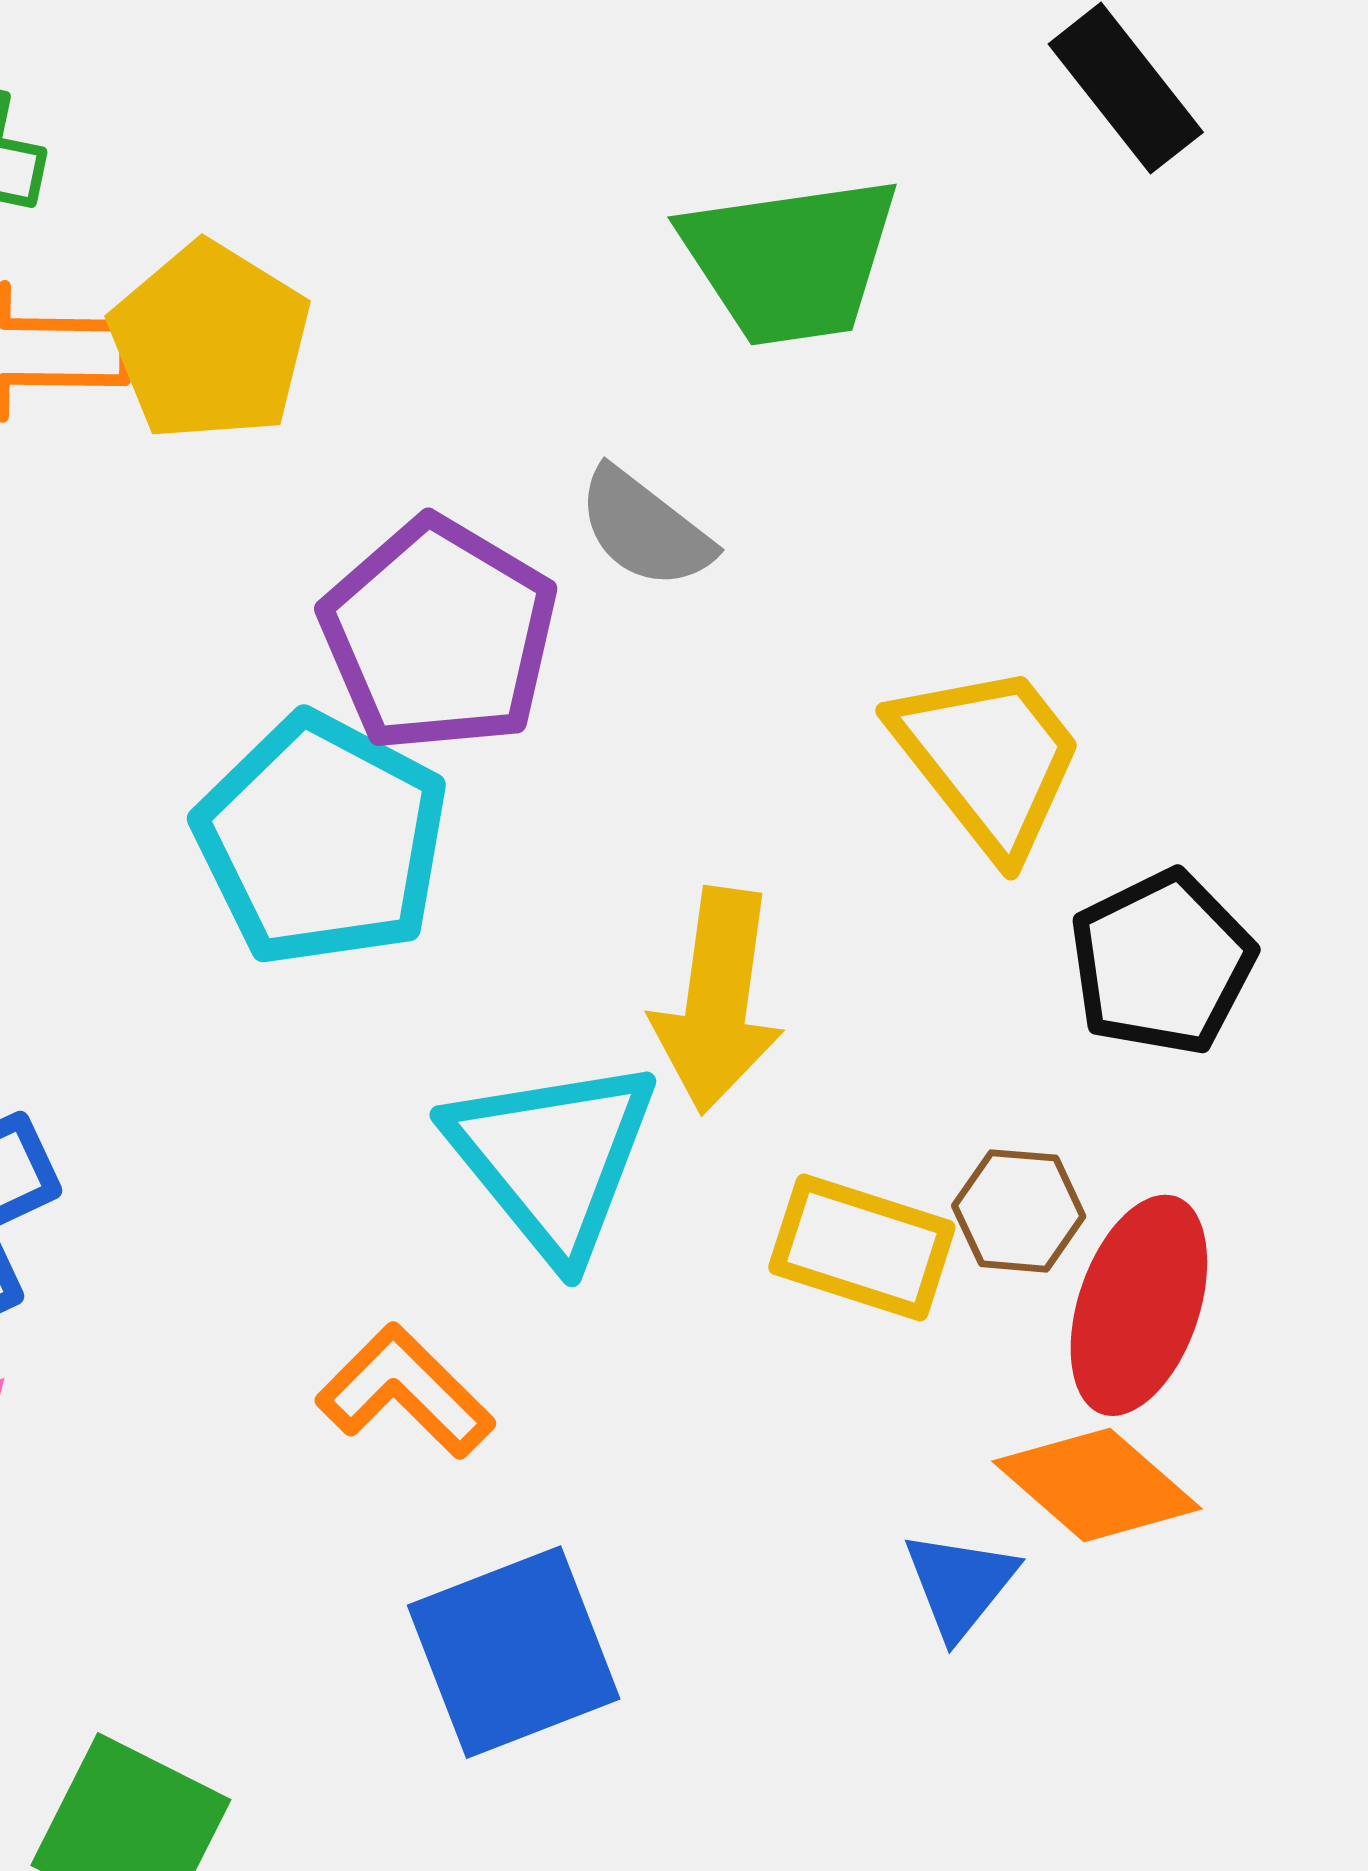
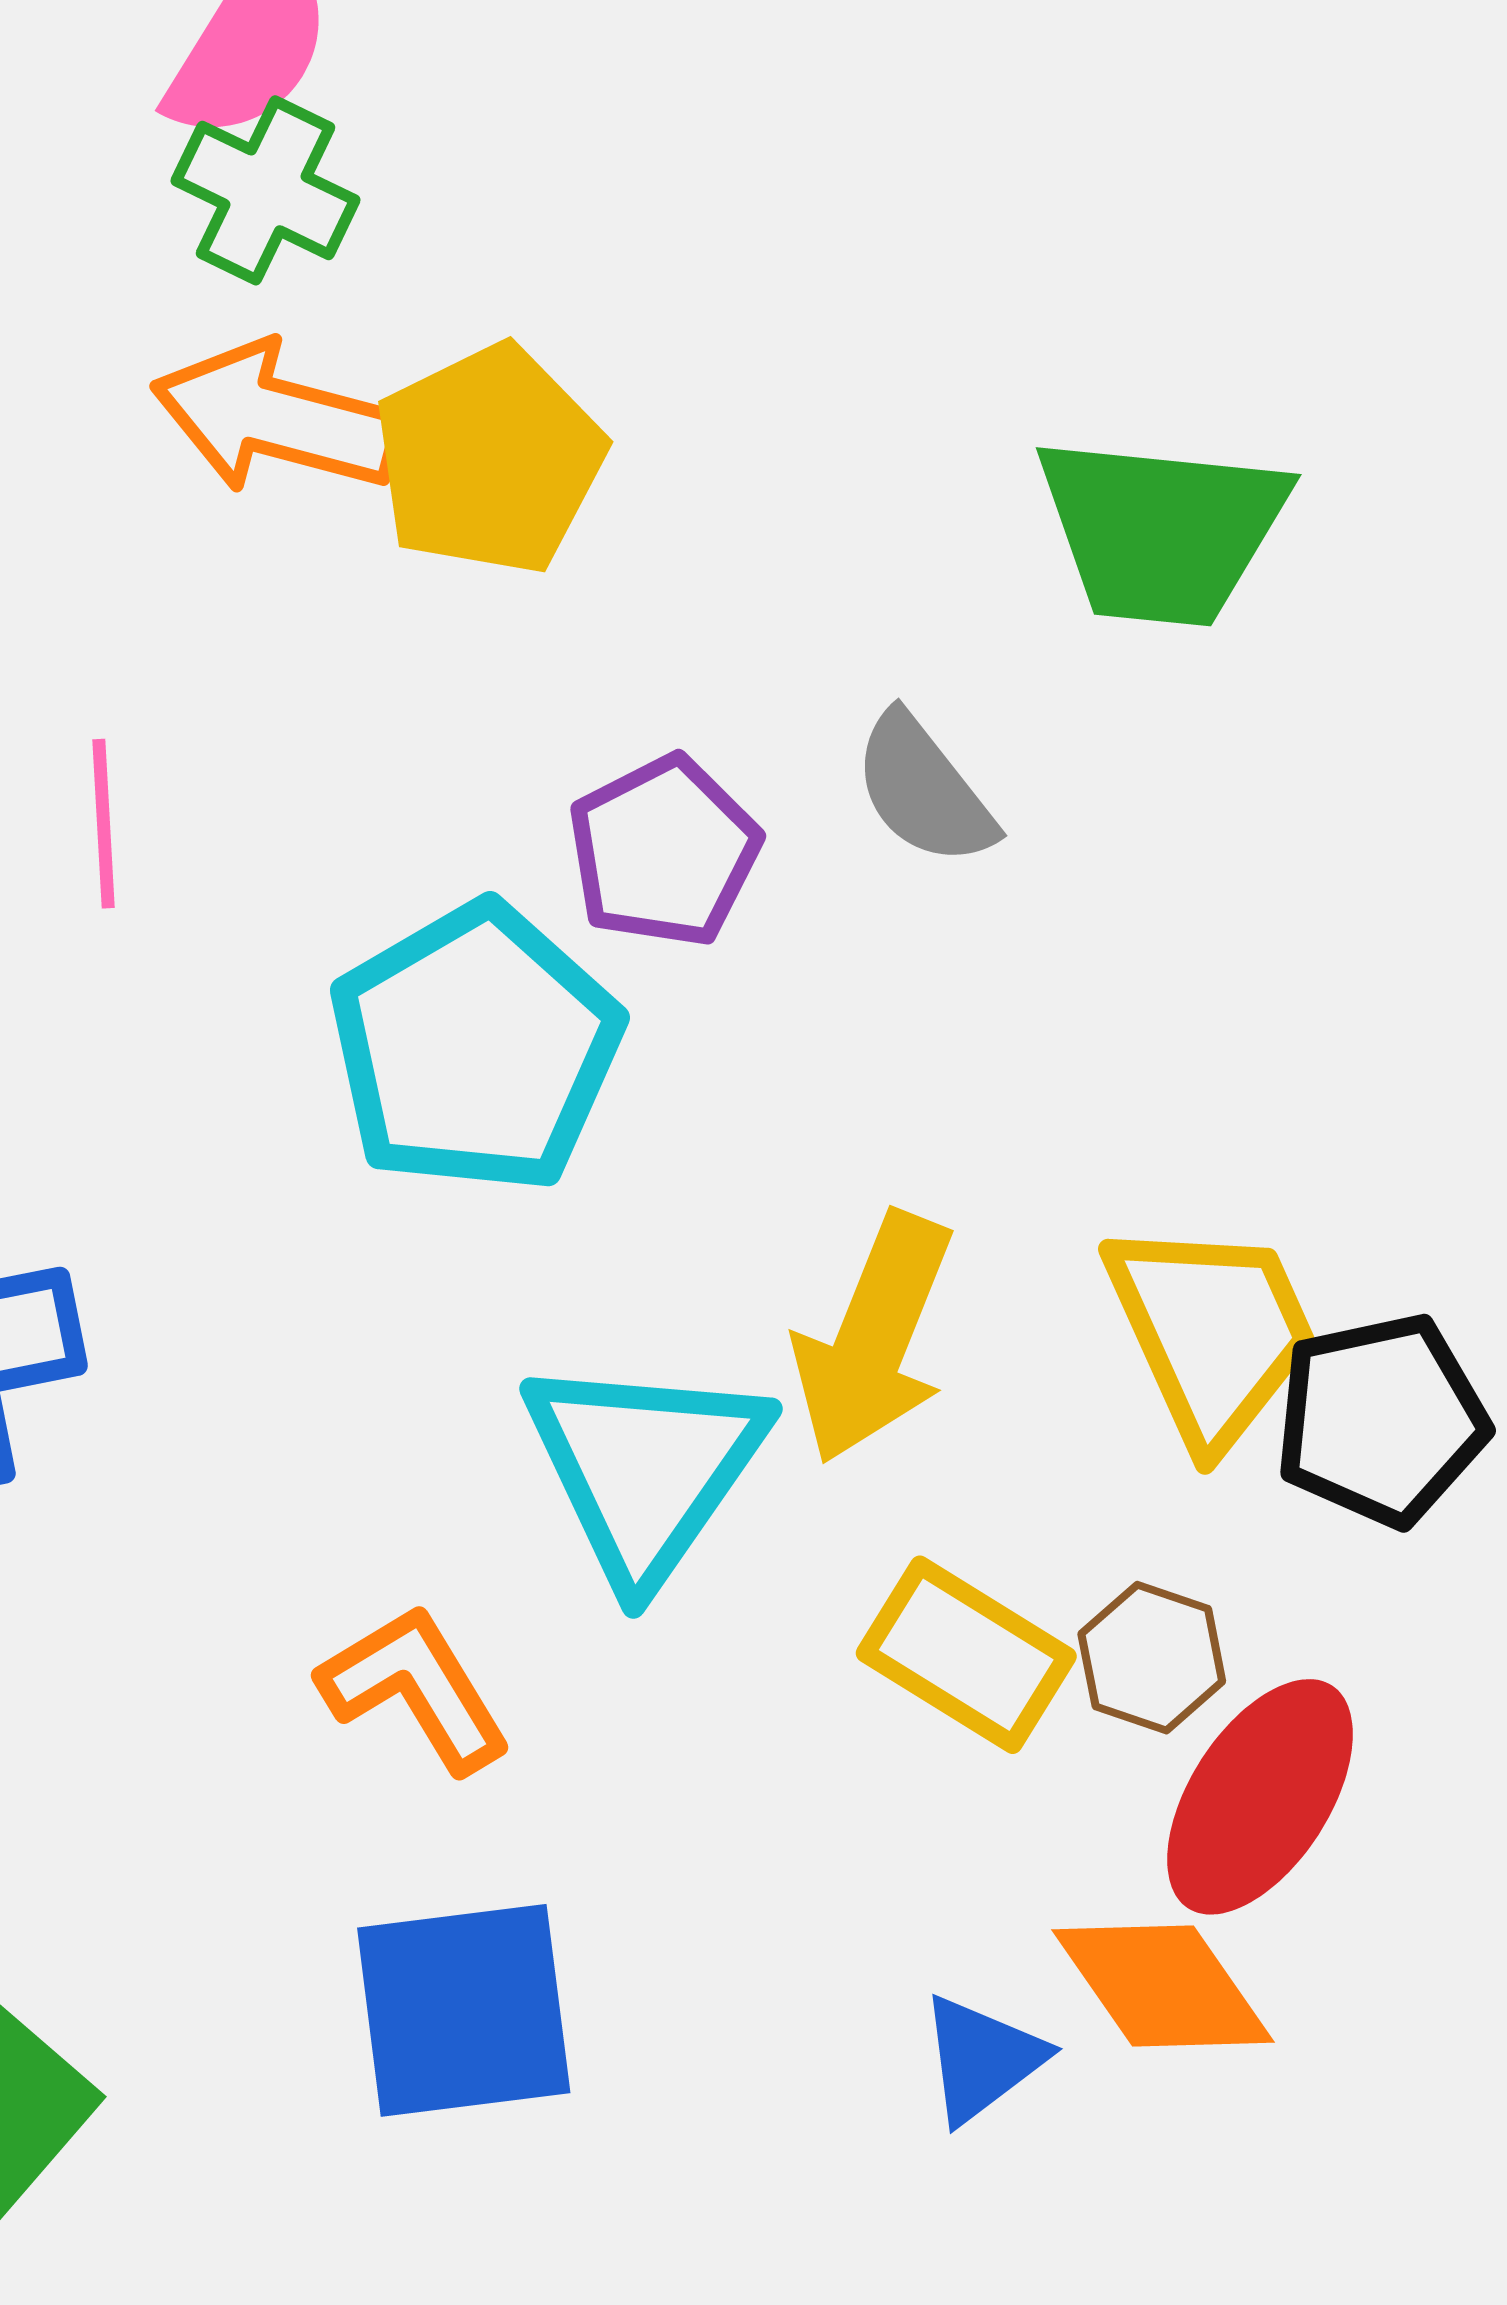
purple pentagon: (439, 635) -> (664, 851), size x0.7
yellow trapezoid: (989, 759) -> (1212, 1332), moved

